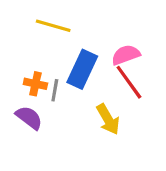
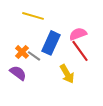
orange cross: (35, 84) -> (22, 52), turned 32
gray line: (55, 90) -> (34, 56), turned -64

